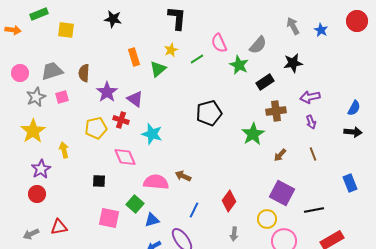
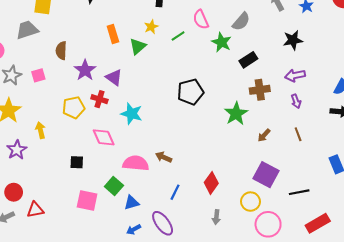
black star: (293, 63) -> (293, 40), moved
gray trapezoid: (52, 71) -> (27, 30), moved
red circle: (37, 194) -> (14, 192), moved

